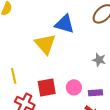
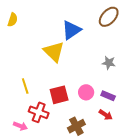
blue triangle: (65, 24) -> (71, 30), turned -45
purple rectangle: (95, 93) -> (108, 96), turned 32

